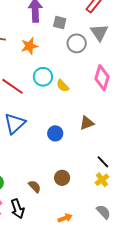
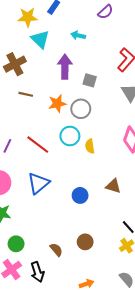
gray circle: (77, 43) -> (81, 109), moved
yellow semicircle: (63, 86) -> (90, 146), turned 32
brown triangle: (87, 123) -> (113, 186), turned 35

